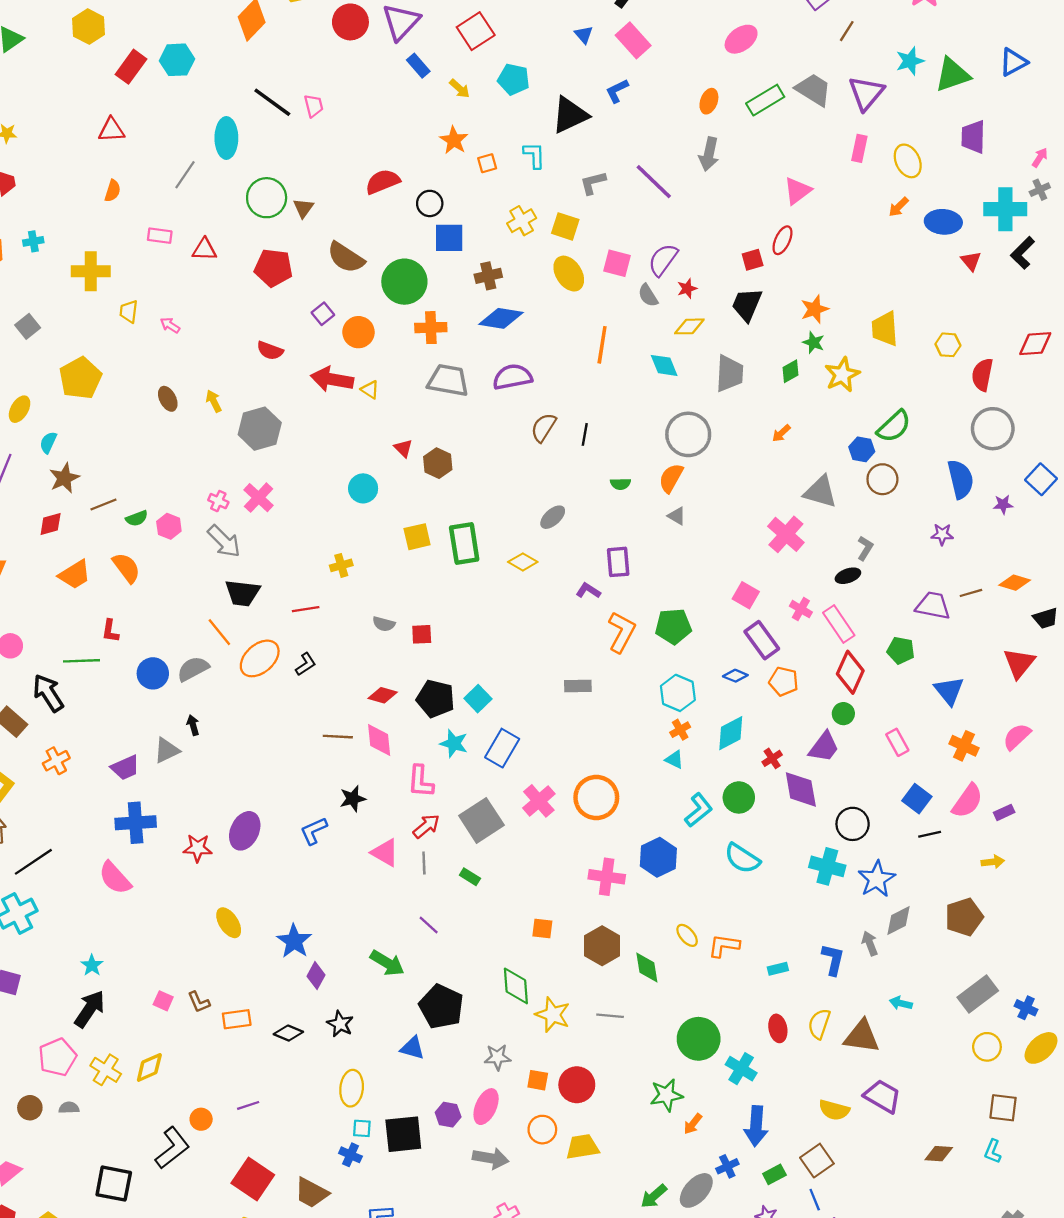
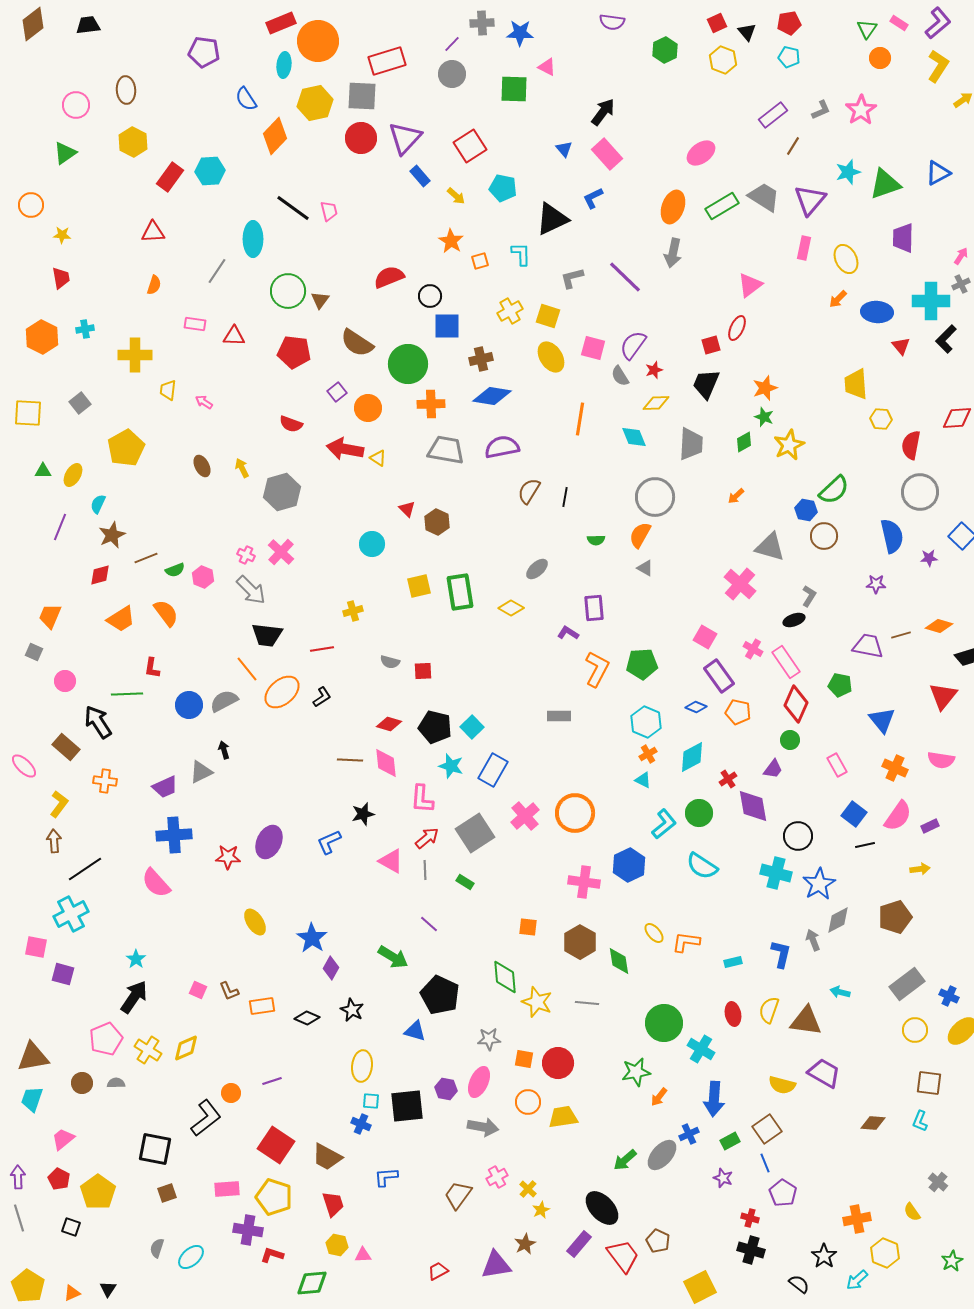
orange ellipse: (709, 101) -> (673, 207), size x1.5
yellow trapezoid: (885, 329) -> (856, 384), moved
pink semicircle: (1017, 737) -> (941, 760), turned -128
purple trapezoid: (824, 747) -> (773, 769), size x0.7
orange cross: (56, 761) -> (105, 781), turned 35

